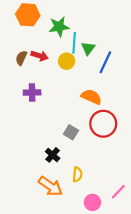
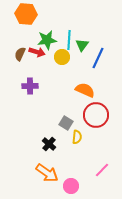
green star: (59, 27) -> (47, 40), moved
yellow semicircle: (77, 174) -> (77, 137), moved
pink line: (118, 192) -> (102, 170), moved
pink circle: (92, 202) -> (71, 186), moved

